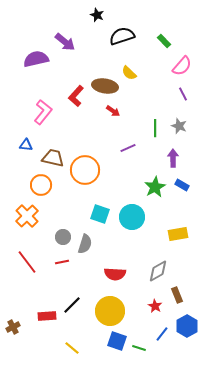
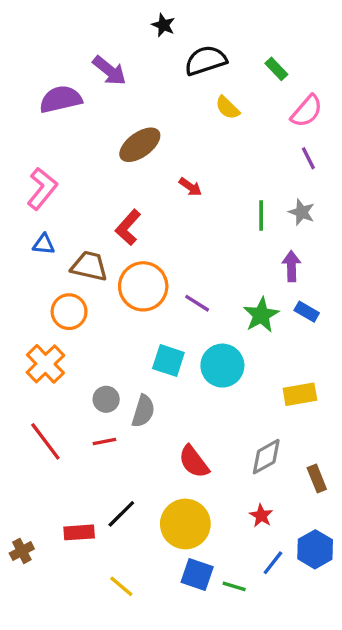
yellow semicircle: (129, 73) -> (227, 108), moved
brown ellipse: (105, 86) -> (140, 145), moved, turned -45
red L-shape: (76, 96) -> (128, 227), moved
pink L-shape: (43, 112) -> (42, 189), moved
purple line: (128, 148) -> (197, 303), moved, turned 56
red semicircle: (115, 274) -> (194, 462), turned 50
brown rectangle: (177, 295) -> (317, 478), moved

